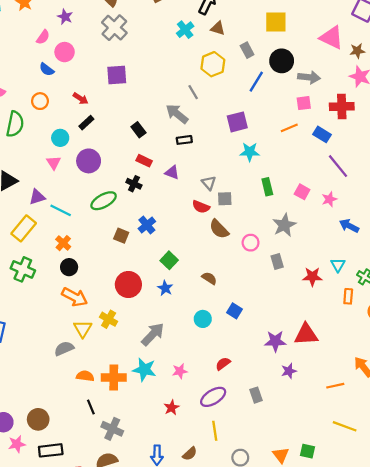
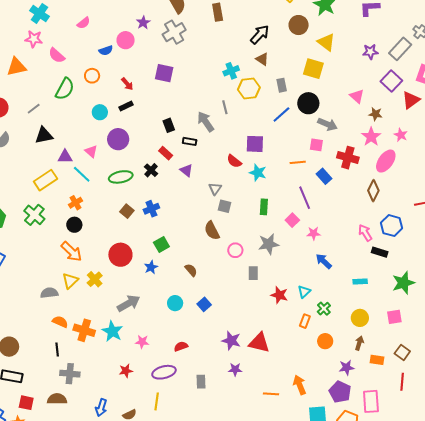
purple star: (65, 17) -> (143, 23), moved
cyan cross: (185, 30) -> (231, 71), moved
pink semicircle: (43, 37) -> (84, 23), moved
pink triangle: (332, 38) -> (357, 96), size x0.7
blue semicircle: (47, 69) -> (106, 50), turned -72
black rectangle: (184, 140) -> (190, 141), moved
pink triangle: (54, 163) -> (91, 151), moved, turned -32
purple line: (338, 166) -> (305, 198), moved
red semicircle: (201, 207) -> (234, 161), moved
gray cross: (112, 429) -> (70, 374), turned -36

